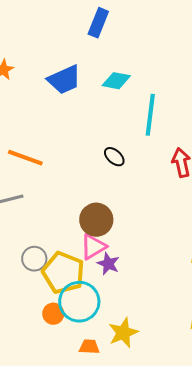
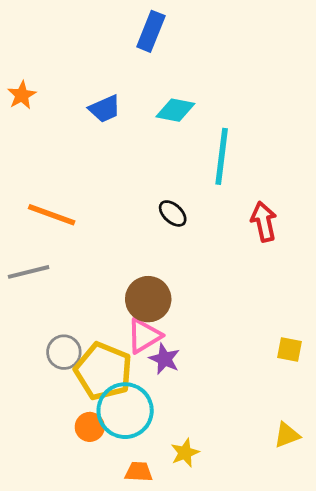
blue trapezoid: (64, 80) -> (105, 109), size x0.7
yellow star: (123, 333) -> (185, 453), size x0.7

